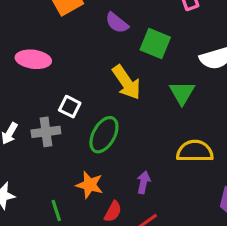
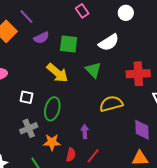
purple semicircle: (117, 23) -> (41, 38), turned -49
gray cross: (46, 132) -> (29, 128), moved

